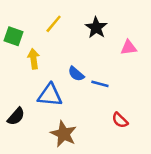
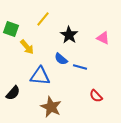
black star: (96, 28) -> (69, 35), moved
pink triangle: (129, 48) -> (103, 38), turned 32
yellow arrow: (34, 59) -> (27, 47), turned 147

